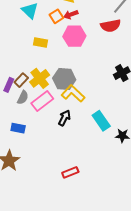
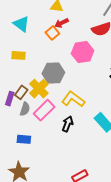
orange square: (56, 16) -> (52, 33), moved
pink hexagon: (74, 36) -> (83, 52), moved
yellow rectangle: (40, 43) -> (19, 55), moved
gray hexagon: (64, 79) -> (53, 73), moved

